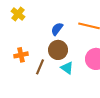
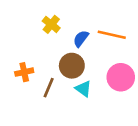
yellow cross: (18, 14) -> (51, 24), moved
blue semicircle: (57, 29) -> (81, 39), moved

